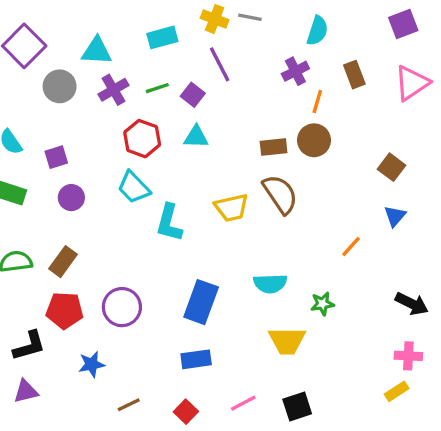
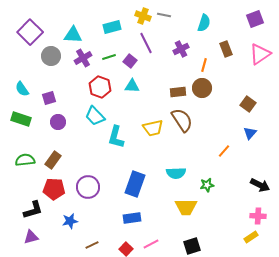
purple cross: (295, 71) -> (181, 49), moved
pink line: (243, 403) -> (151, 244), moved

